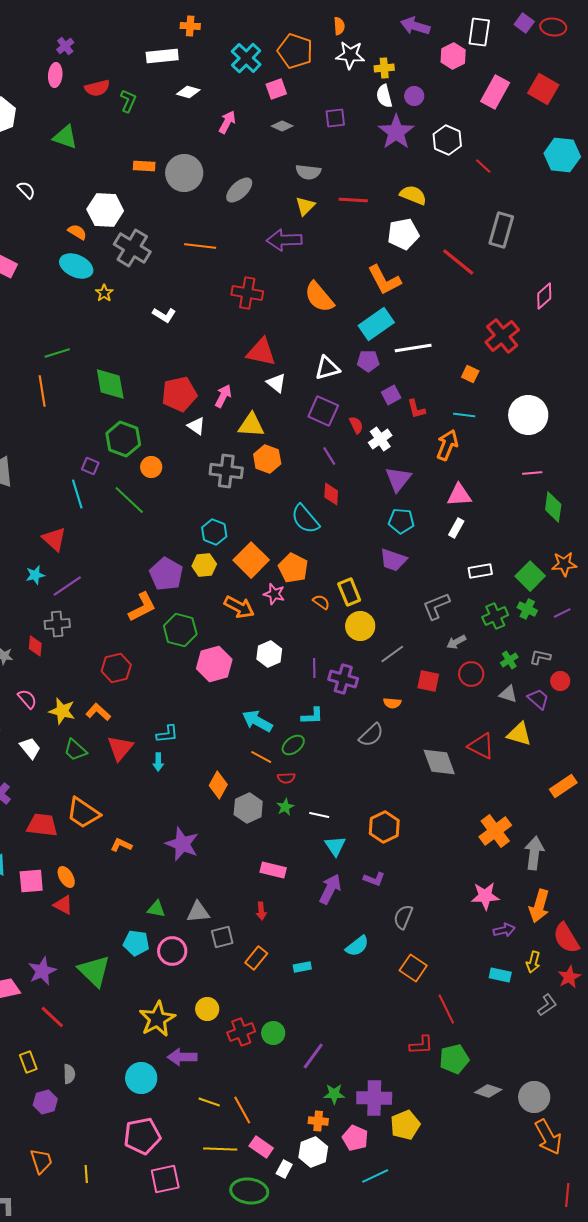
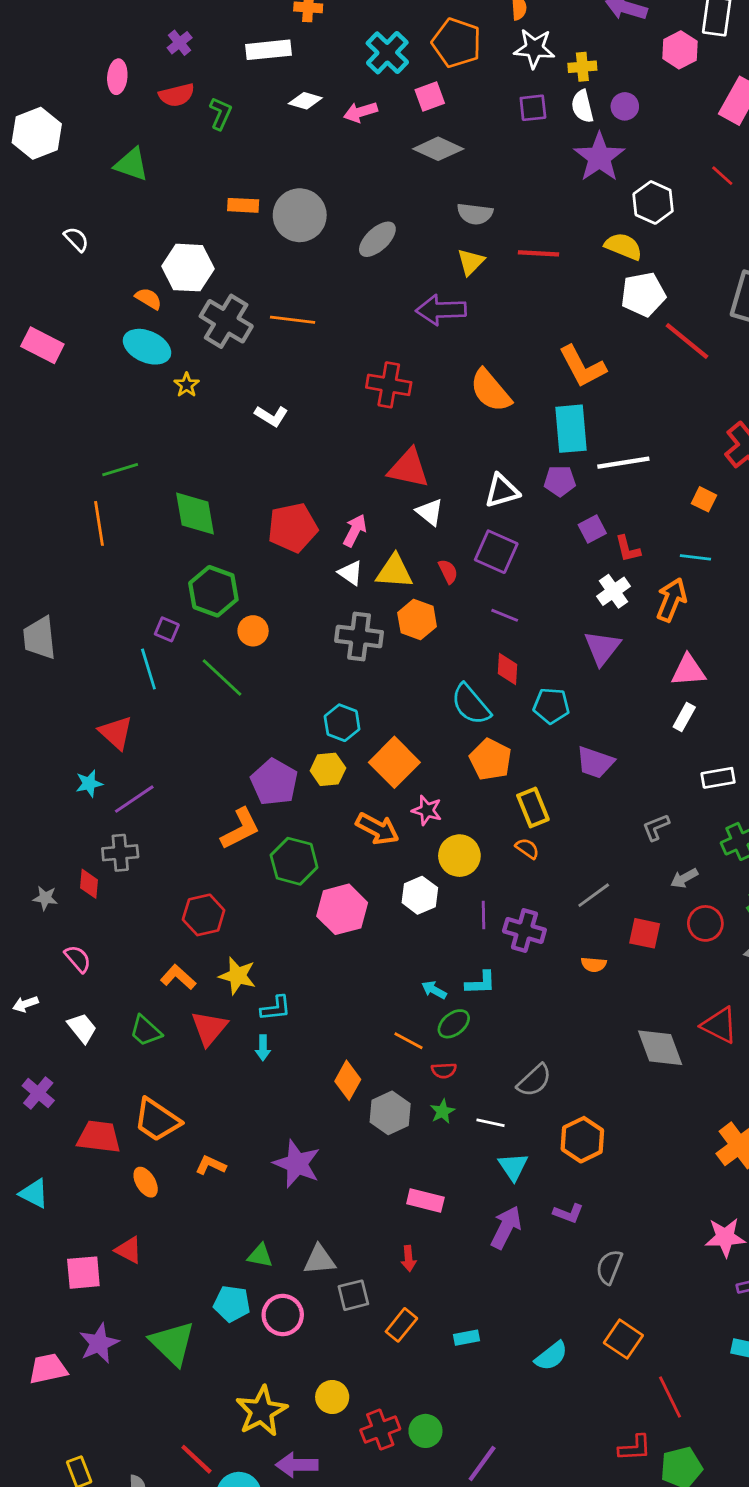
purple cross: (65, 46) -> (180, 43), moved
purple square: (335, 118) -> (533, 108), moved
pink arrow: (227, 122) -> (360, 112), moved, turned -135
gray diamond: (282, 126) -> (438, 149), size x1.6
white hexagon: (447, 140) -> (653, 203), moved
red line: (483, 166) -> (722, 176), moved
white pentagon: (403, 234) -> (643, 294), moved
orange line: (200, 246) -> (293, 320), moved
cyan rectangle: (376, 324) -> (571, 429), turned -60
red semicircle: (356, 425) -> (448, 571), moved
white triangle: (196, 426) -> (351, 573), moved
white cross: (380, 439) -> (613, 591), moved
purple line: (329, 456) -> (505, 615), turned -36
cyan pentagon: (401, 521) -> (551, 706), moved
orange pentagon: (293, 568) -> (491, 759), moved
orange semicircle: (321, 602) -> (527, 849), moved
gray L-shape: (436, 606) -> (656, 827), size x0.7
yellow circle: (360, 626) -> (459, 856), moved
yellow star: (62, 711) -> (237, 976), moved
cyan arrow: (257, 721) -> (434, 990), moved, size x0.6
gray semicircle: (371, 735) -> (534, 1080), moved
orange ellipse: (66, 877) -> (146, 1182), moved
pink square: (31, 881) -> (83, 1273), moved
cyan semicircle: (357, 946) -> (551, 1356), moved
red line: (52, 1017) -> (196, 1459), moved

